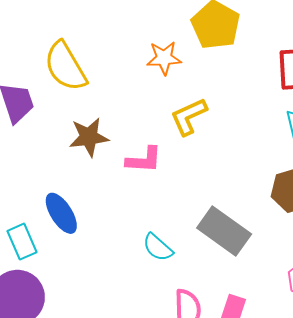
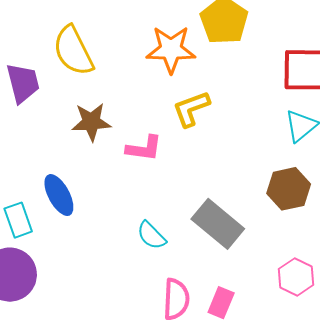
orange star: (164, 58) -> (171, 49), size x1.4

